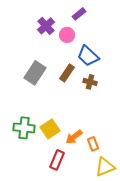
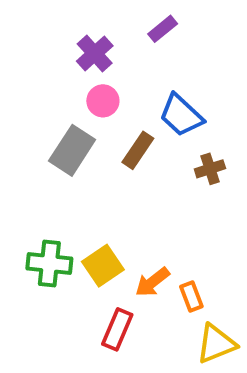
pink circle: (67, 35) -> (103, 101), moved
brown cross: (90, 82) -> (210, 169), moved, turned -32

